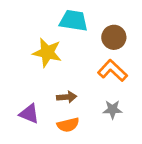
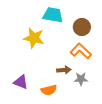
brown arrow: (67, 97) -> (64, 70), moved

